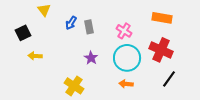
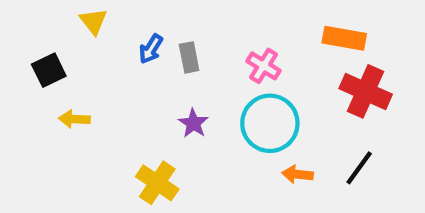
red cross: (161, 50) -> (366, 91), moved
orange arrow: (126, 84) -> (298, 174), moved

